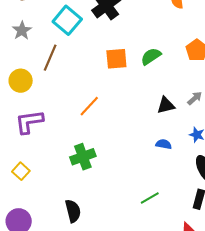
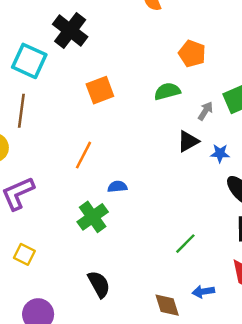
green semicircle: (151, 56) -> (167, 91), moved, turned 35
black triangle: (166, 105) -> (188, 141), moved
blue semicircle: (164, 144) -> (117, 187), moved

